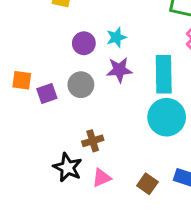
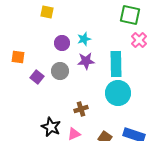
orange square: (22, 80) -> (18, 57), moved
purple square: (47, 94) -> (37, 77), turned -32
brown cross: (93, 141) -> (81, 109), moved

